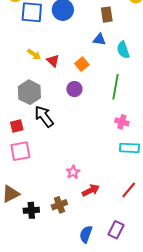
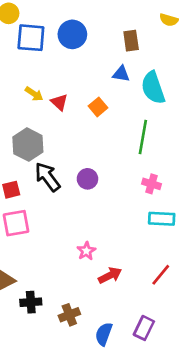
cyan semicircle: (123, 50) -> (153, 88), size x1.4
purple circle: (74, 89) -> (87, 179), moved
brown cross: (59, 205) -> (69, 315), moved

